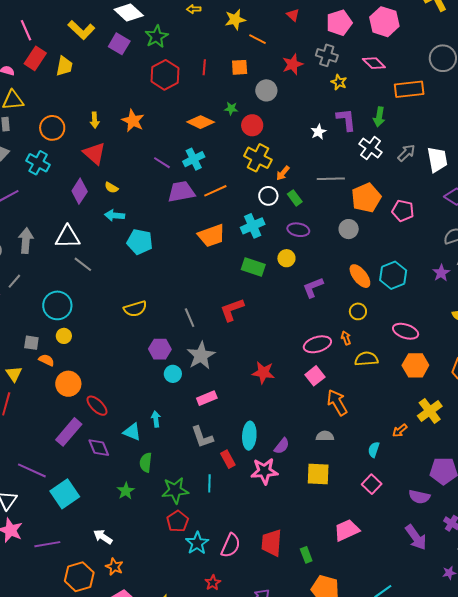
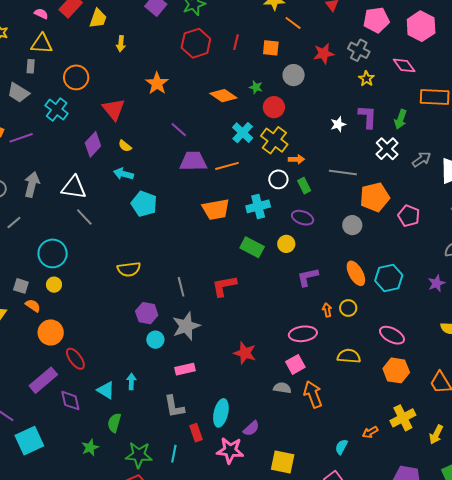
yellow arrow: (95, 120) -> (121, 44), moved
cyan cross: (194, 159) -> (243, 133), moved, turned -30
orange arrow: (283, 173) -> (296, 159), turned -140
orange arrow: (346, 338) -> (327, 310), moved
gray semicircle: (325, 436) -> (282, 388), moved

